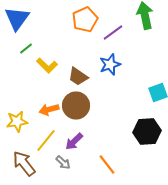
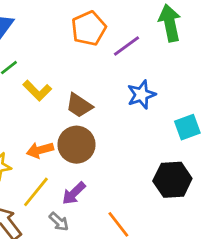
blue star: (110, 65) -> (141, 95), moved

